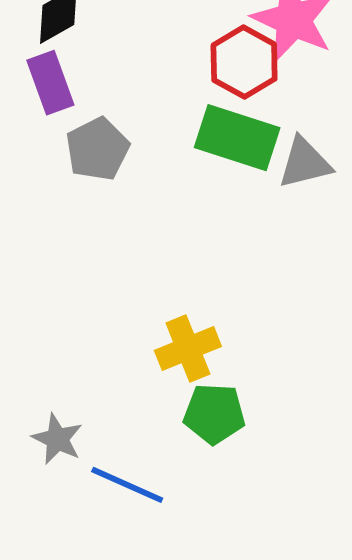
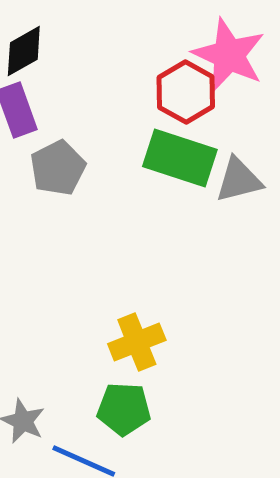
green pentagon: (214, 414) -> (124, 409), moved

